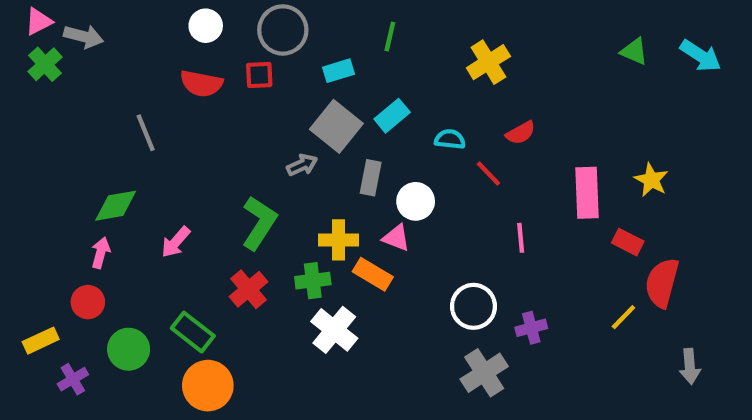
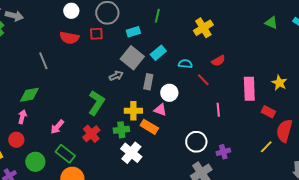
pink arrow: (176, 242) -> (57, 127), moved

